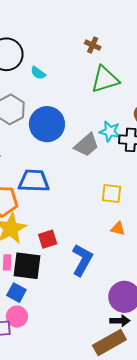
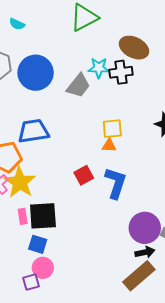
orange triangle: (118, 229) -> (109, 145), moved
red square: (48, 239) -> (84, 175), moved
blue L-shape: (82, 260) -> (116, 183), moved

